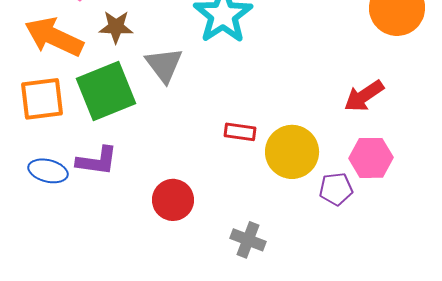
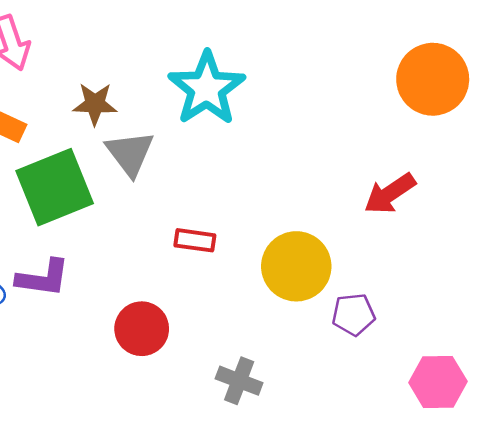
brown star: (116, 27) -> (95, 104), moved
red rectangle: (240, 132) -> (195, 240), moved
pink hexagon: (371, 158) -> (438, 382), moved

